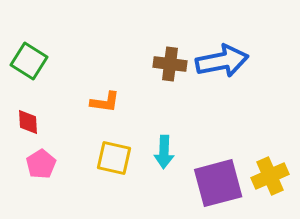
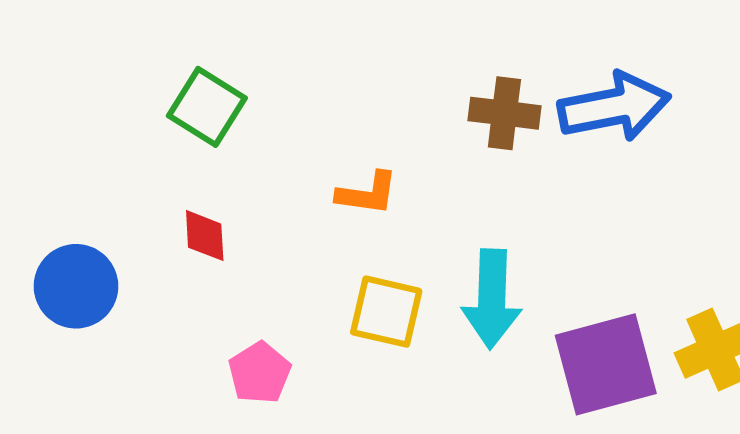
cyan arrow: (164, 152) -> (492, 299), size x1.4
pink pentagon: (41, 164) -> (260, 373), moved

